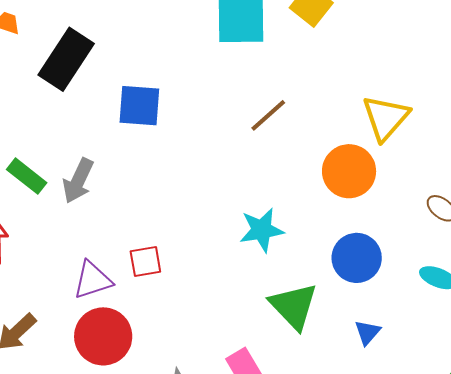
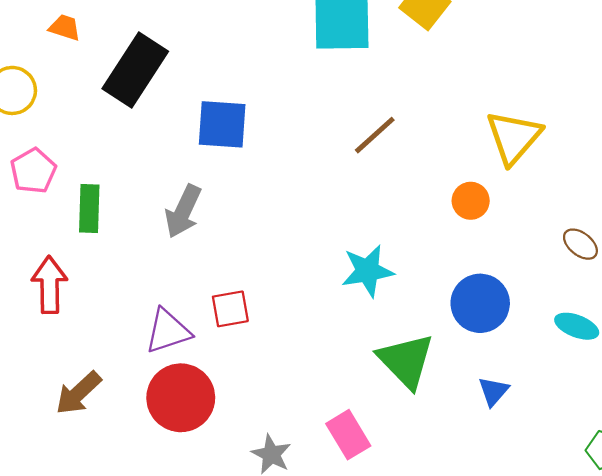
orange circle: (349, 171) -> (471, 201), size x0.6
green rectangle: (27, 176) -> (89, 208), turned 54
gray arrow: (78, 181) -> (183, 211), moved

